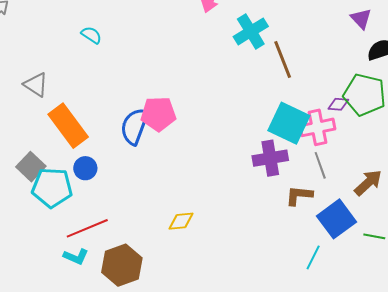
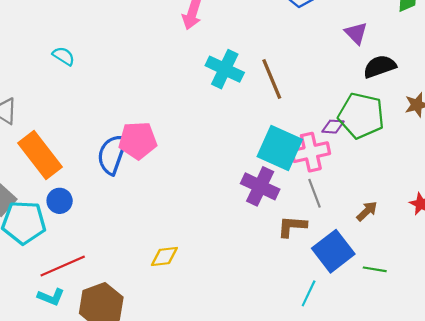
cyan cross: (251, 31) -> (225, 69), moved, turned -32
purple cross: (270, 158) -> (260, 186), turned 36
brown arrow: (368, 183) -> (367, 211), size x0.7

